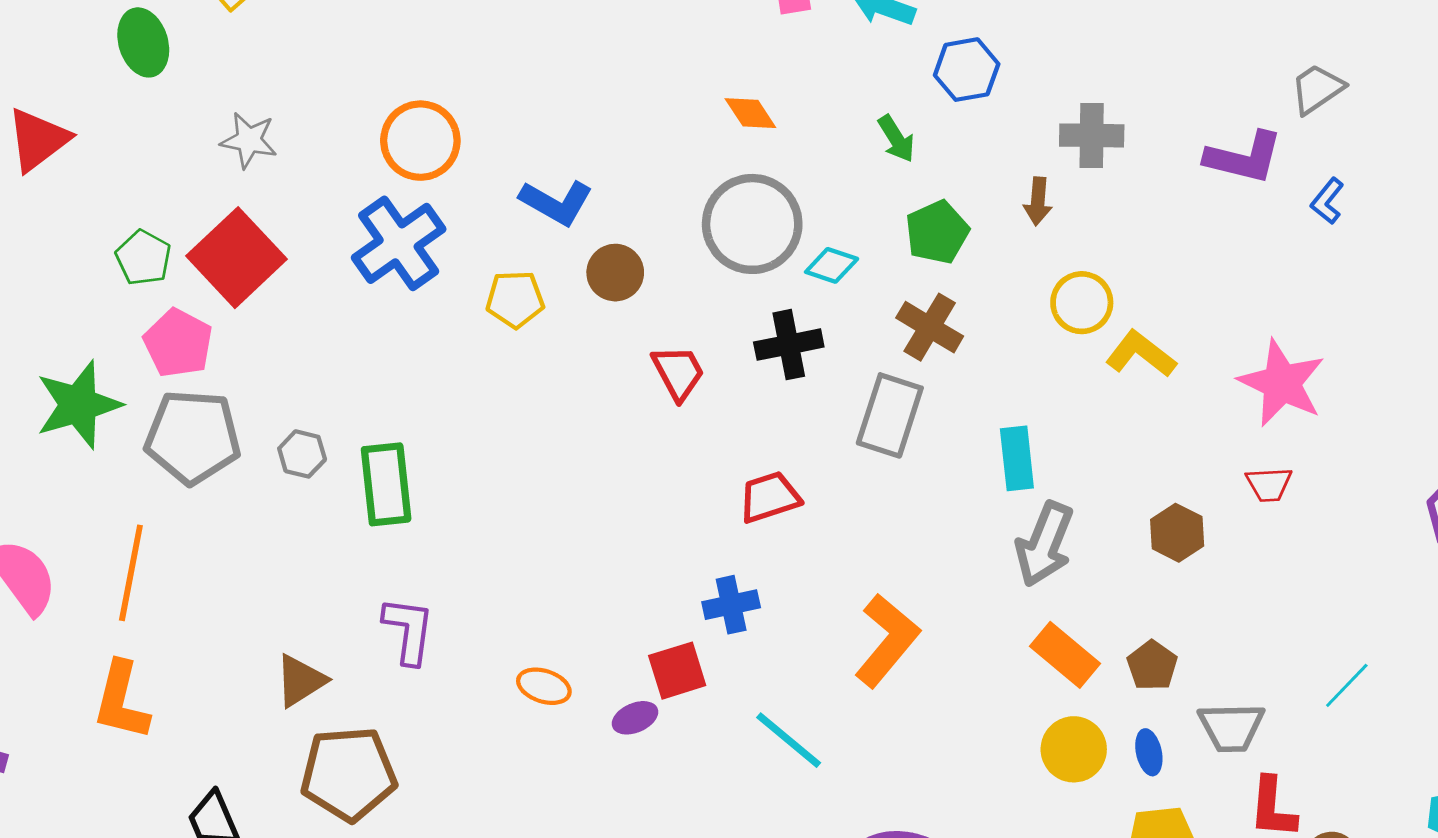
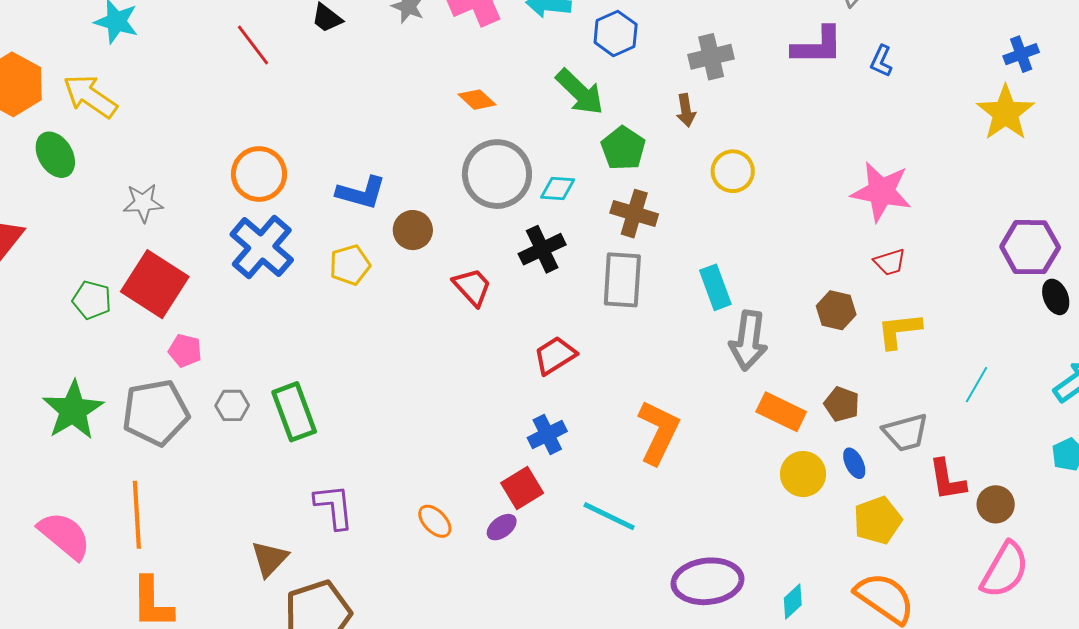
green arrow: (896, 139) -> (580, 92), size x1.6
pink pentagon: (178, 343) -> (185, 351), moved, size x0.7
yellow L-shape: (1141, 354) -> (899, 331), moved, turned -30
orange ellipse: (544, 686) -> (435, 521), turned 42

